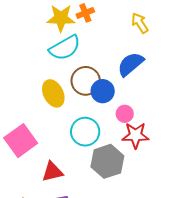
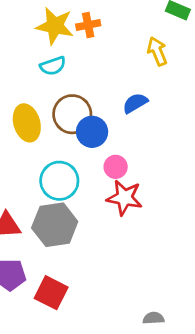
cyan semicircle: (65, 48) -> (53, 66), size x0.6
blue semicircle: (131, 64) -> (135, 103), size x0.7
gray hexagon: (107, 161) -> (55, 225), moved

